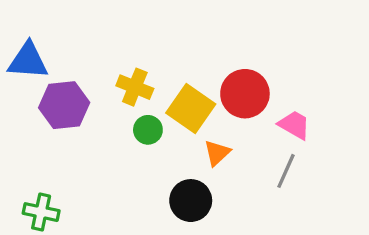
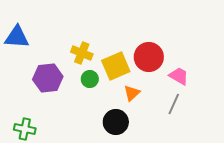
purple hexagon: (64, 105) -> (48, 78), moved
yellow square: (191, 108) -> (116, 66), turned 32

